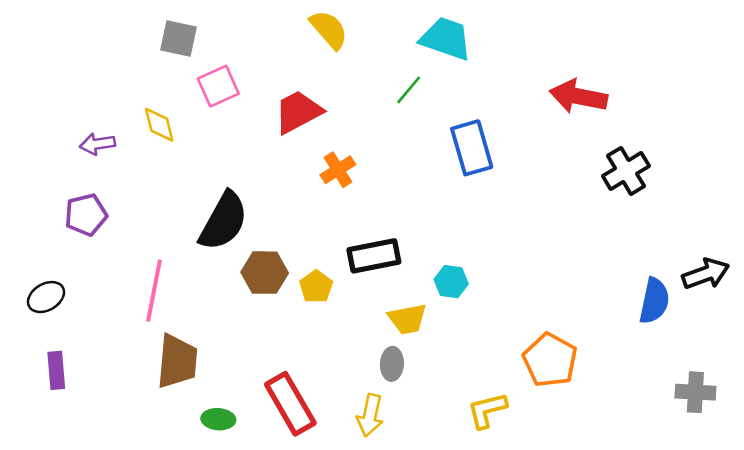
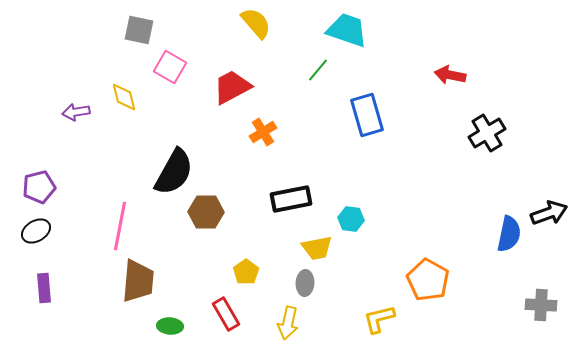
pink square: (218, 86) -> (170, 67), turned -36
red arrow: (578, 96) -> (450, 75), size x0.7
purple pentagon: (86, 215) -> (39, 187), moved
yellow pentagon: (316, 287) -> (246, 272), moved
red rectangle: (290, 404) -> (226, 314), size x0.7

